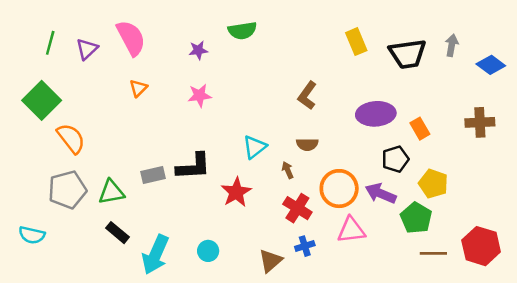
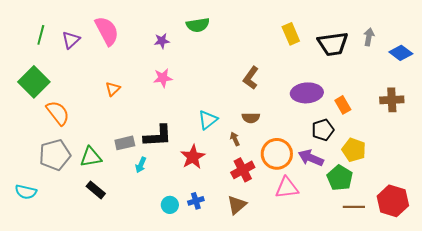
orange triangle: (138, 88) -> (113, 89), moved
red cross: (297, 208) -> (243, 170), turned 30
blue cross: (305, 246) -> (196, 201), moved
cyan arrow: (155, 255) -> (141, 165), moved, size x0.5
brown triangle: (271, 261) -> (237, 205), moved

